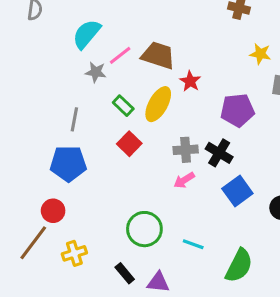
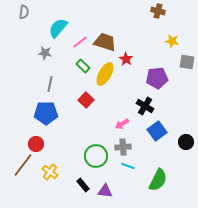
gray star: (96, 72) -> (45, 53), moved
green rectangle: (123, 106) -> (83, 66), moved
gray cross: (186, 150) -> (123, 147), moved
yellow cross: (74, 253) -> (50, 172), turned -35

